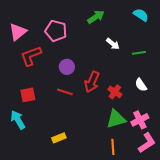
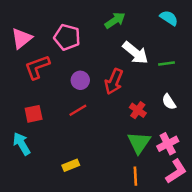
white arrow: (113, 44) -> (135, 53), size x1.6
red arrow: (92, 82) -> (114, 81), moved
red line: (65, 92) -> (78, 110), turned -49
green triangle: (116, 119) -> (139, 143), turned -40

